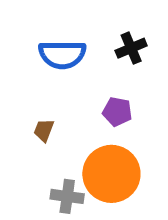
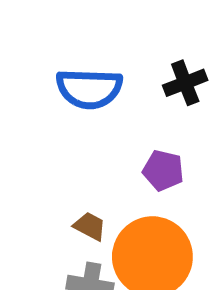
brown trapezoid: (44, 130) -> (90, 226), moved, turned 95

